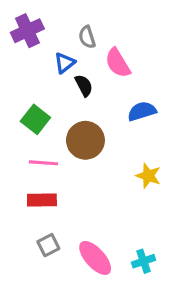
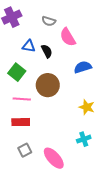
gray semicircle: (87, 37) -> (49, 21), turned -56
blue triangle: (64, 63) -> (29, 46), moved, turned 48
cyan cross: (143, 261) -> (84, 139), moved

